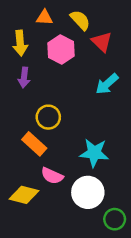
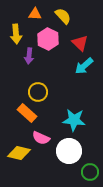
red triangle: (102, 42) -> (80, 43), moved
purple arrow: (24, 78) -> (29, 56), moved

